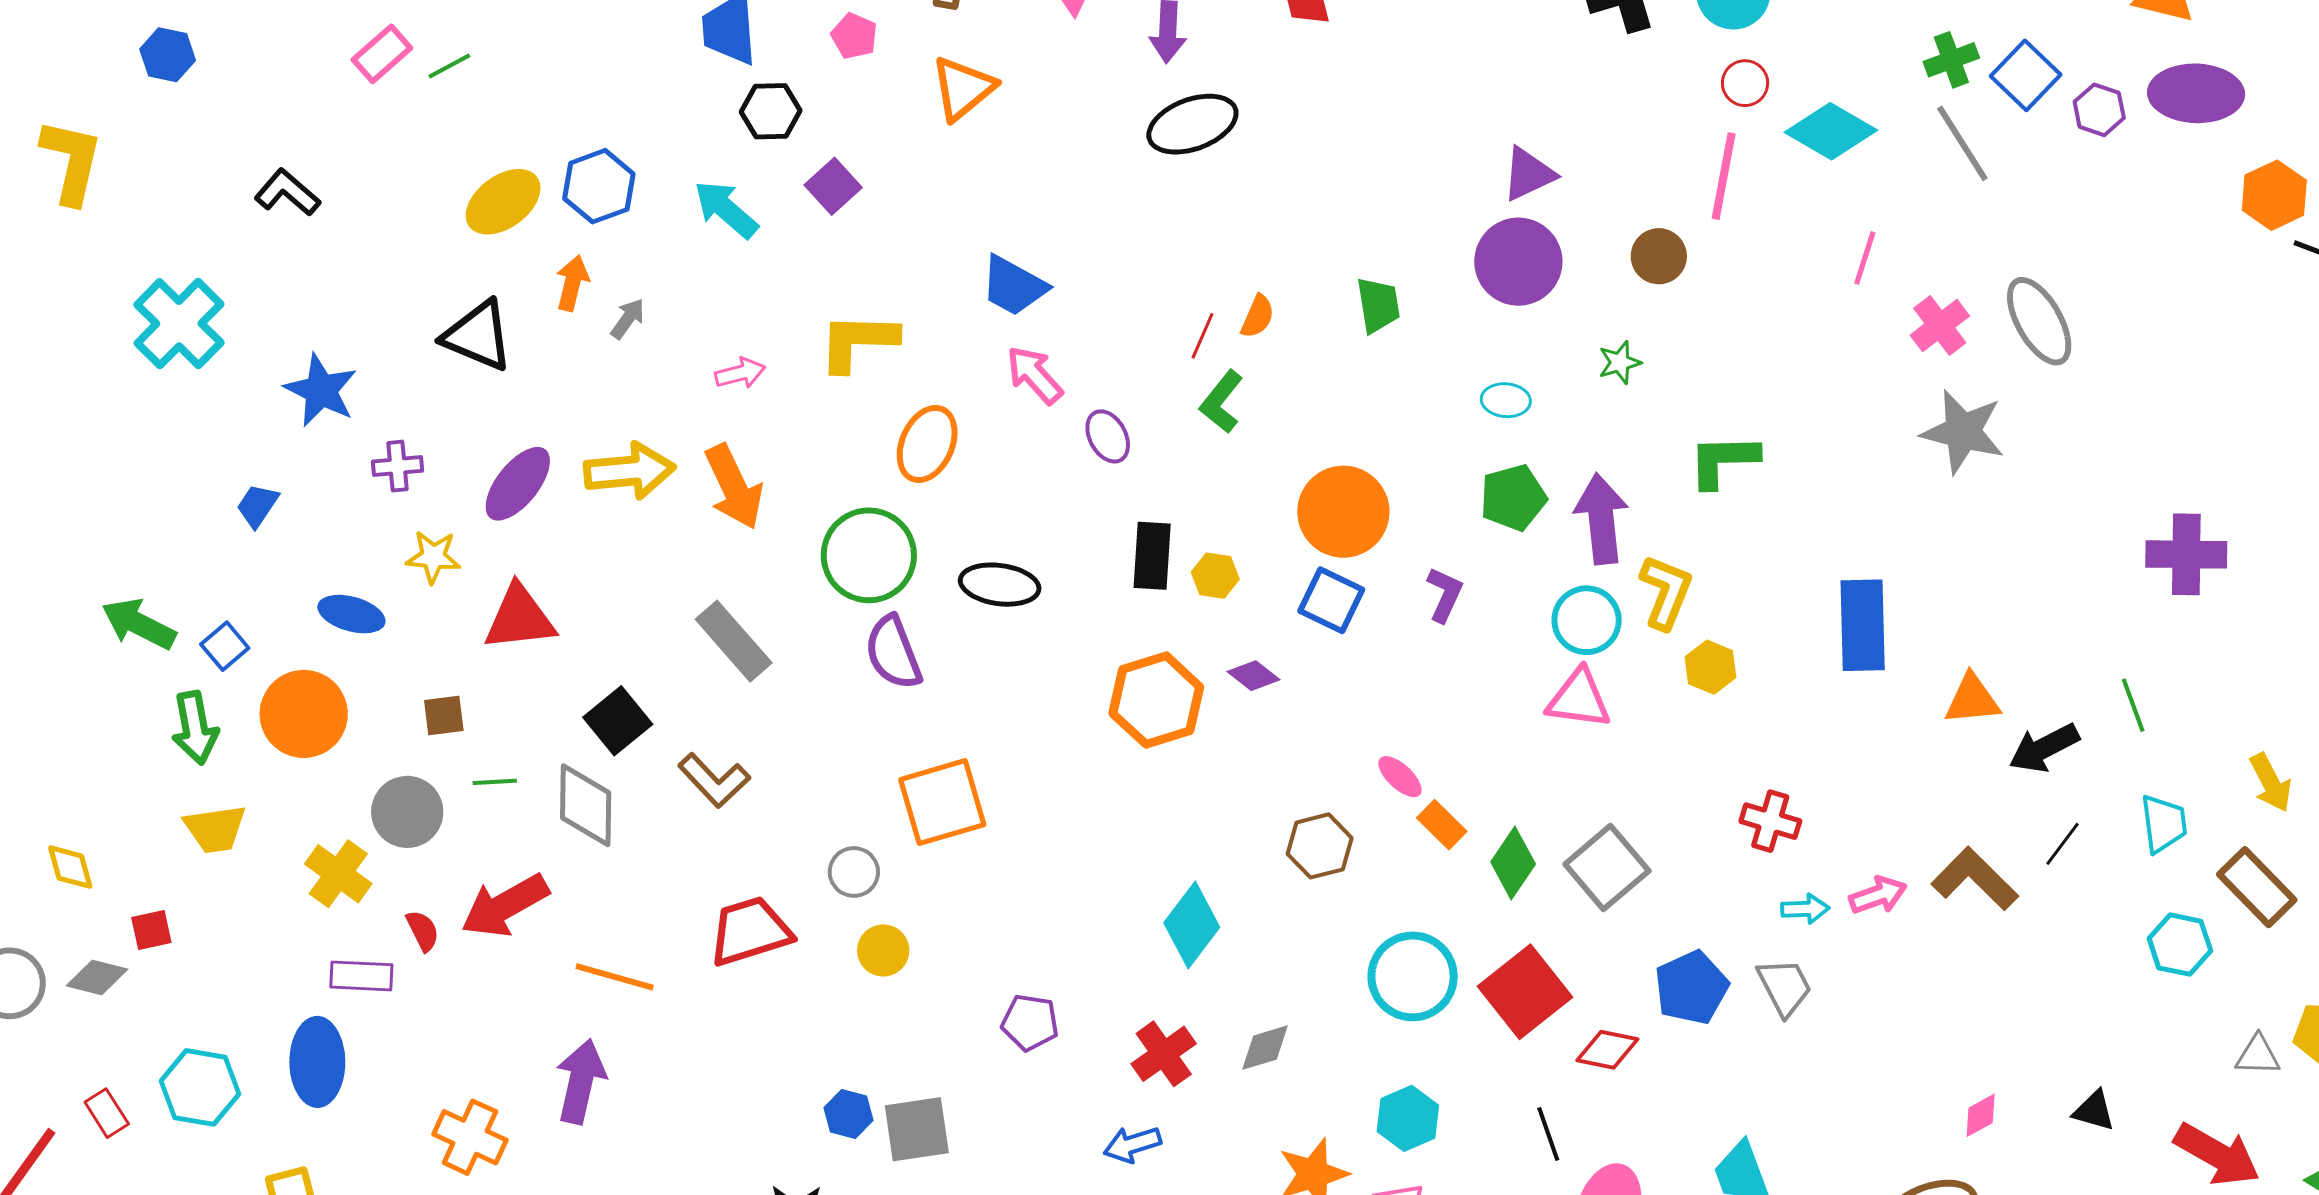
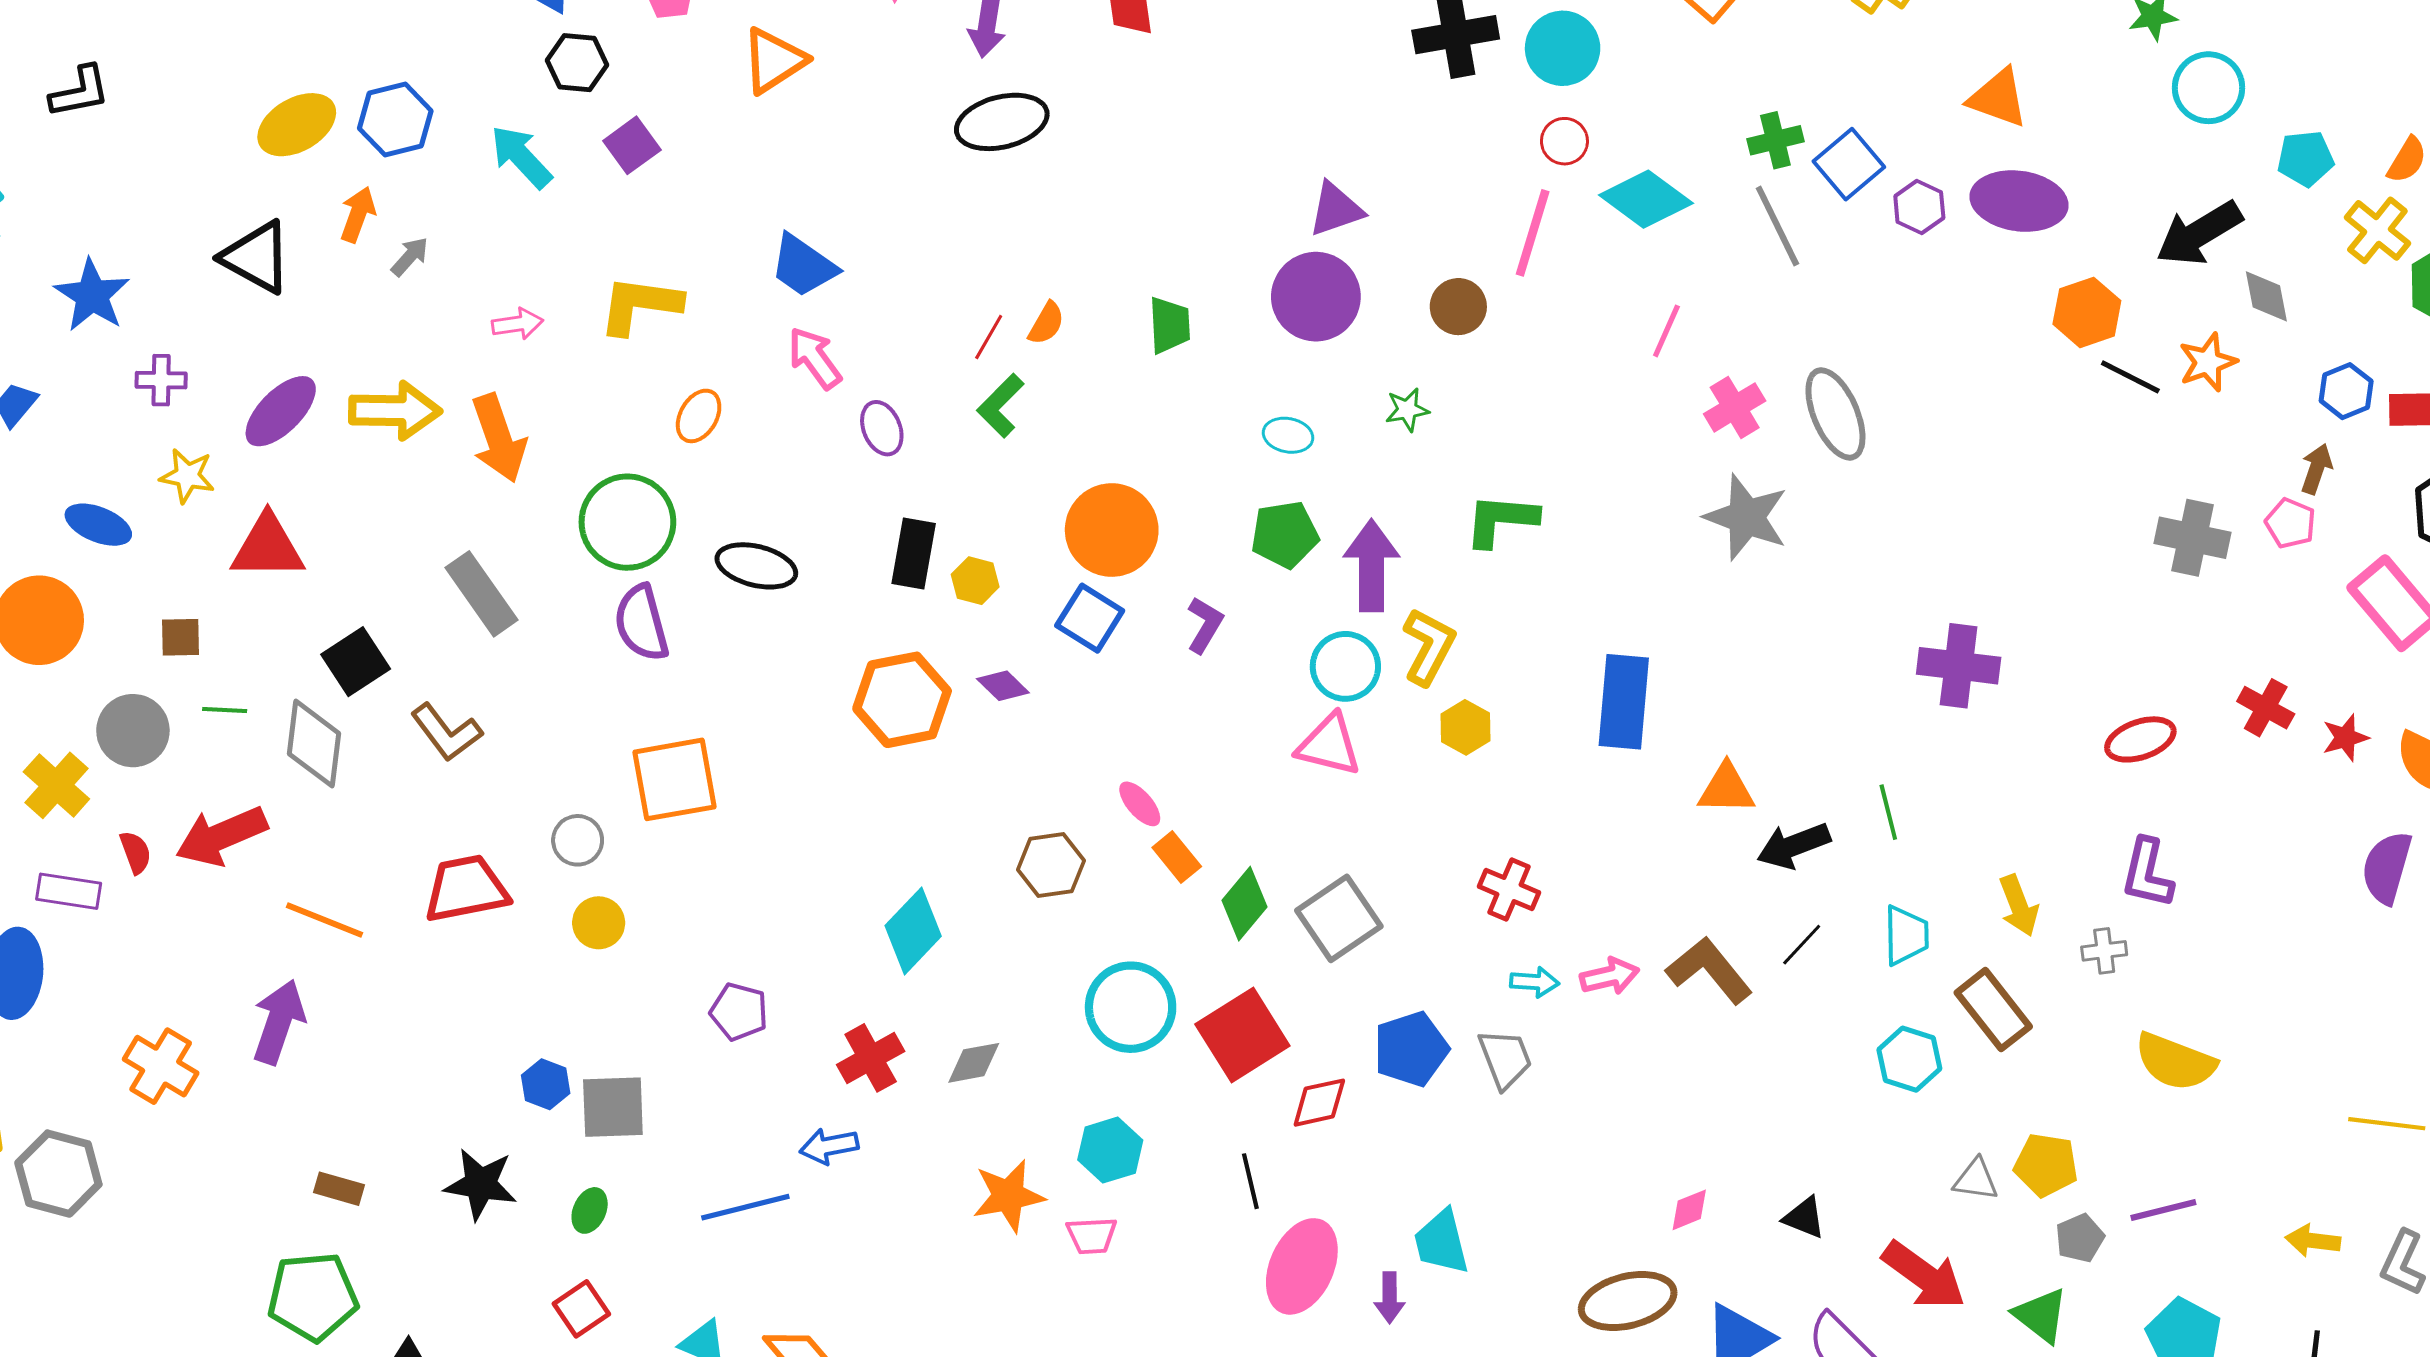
black L-shape: (287, 193) -> (80, 92), turned 122
orange ellipse: (927, 444) -> (699, 416), size x0.7
red diamond: (1607, 1050) -> (1319, 1103), turned -30

